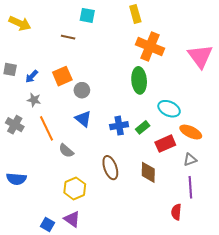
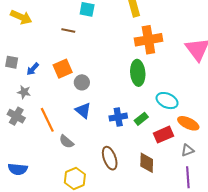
orange cross: (150, 47) -> (148, 40), turned -32
gray star: (34, 100) -> (24, 92), moved

